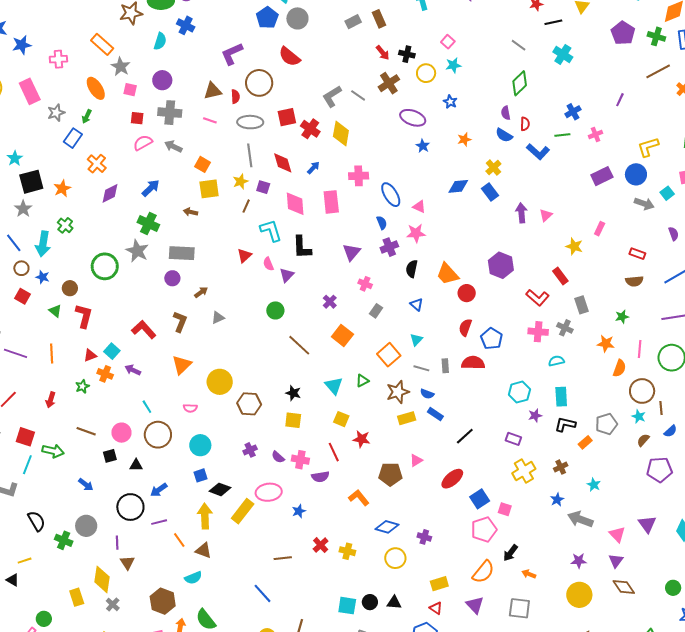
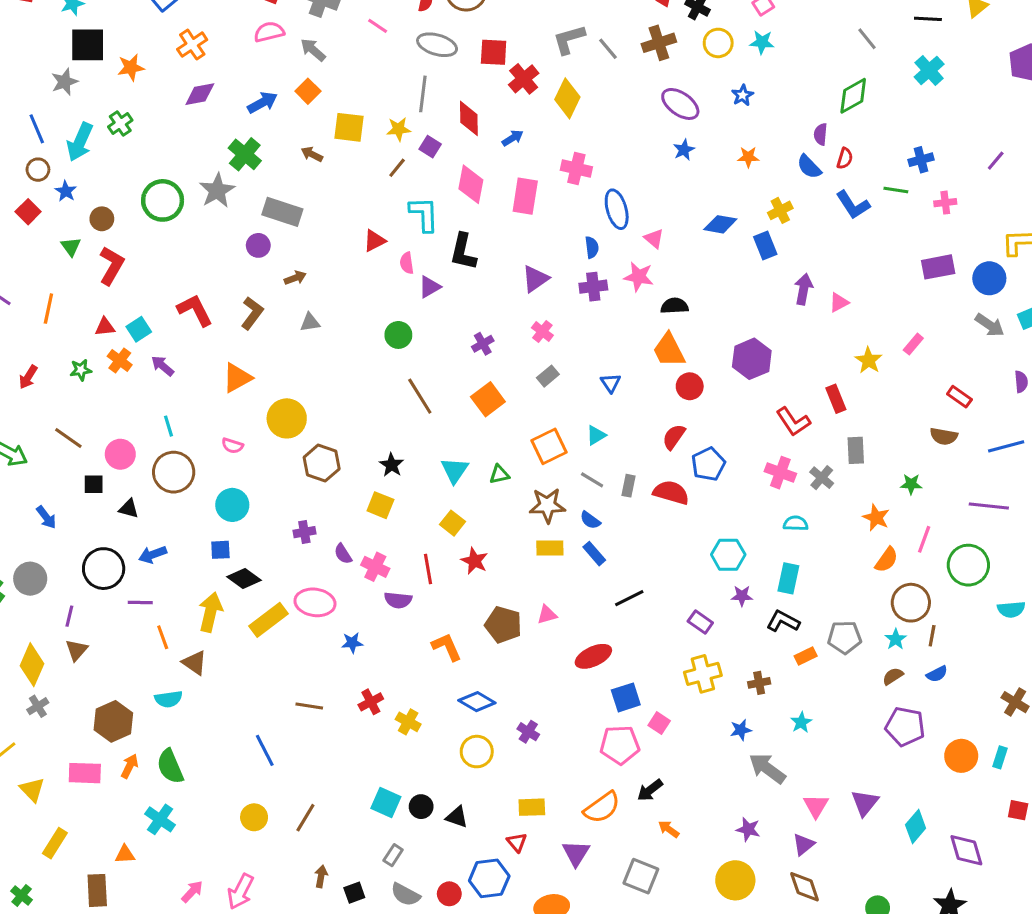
orange square: (202, 164) -> (308, 91), moved
black semicircle: (412, 269) -> (674, 306), moved, turned 60

